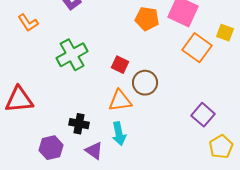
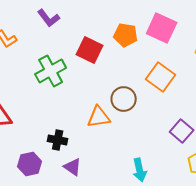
orange square: (197, 48) -> (161, 77), moved
red square: (120, 65) -> (90, 50), moved, size x1.5
cyan arrow: (119, 134) -> (140, 170), moved

